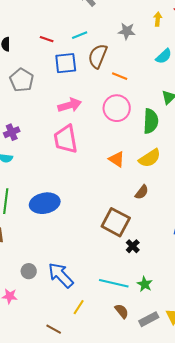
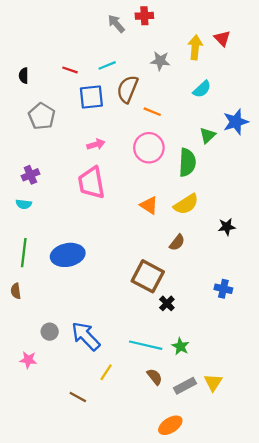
yellow arrow: (158, 19) -> (195, 47), size x1.5
pink arrow: (70, 105) -> (96, 144), size x0.7

